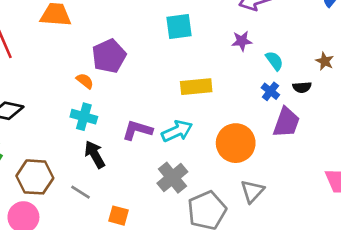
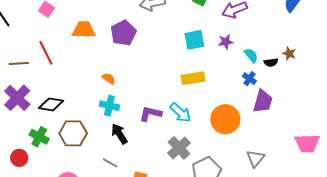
cyan square: (179, 27) -> (194, 40), moved
purple pentagon: (109, 56) -> (123, 33), moved
black semicircle: (302, 87) -> (271, 62), moved
cyan arrow: (177, 131) -> (181, 113), turned 70
brown hexagon: (35, 177) -> (73, 133), moved
gray triangle: (252, 191) -> (255, 158), moved

